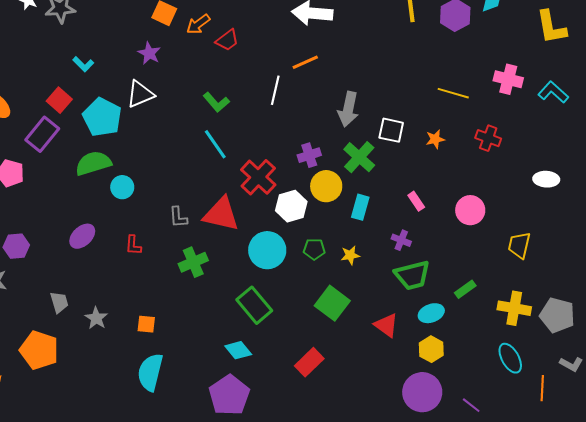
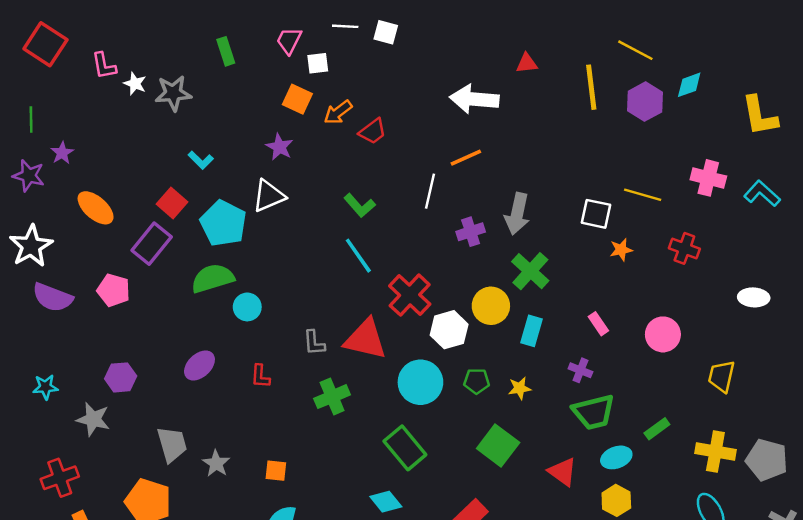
white square: (391, 130) -> (596, 214), moved
purple cross: (309, 155) -> (471, 232), moved
gray trapezoid: (59, 302) -> (172, 444), size x1.4

